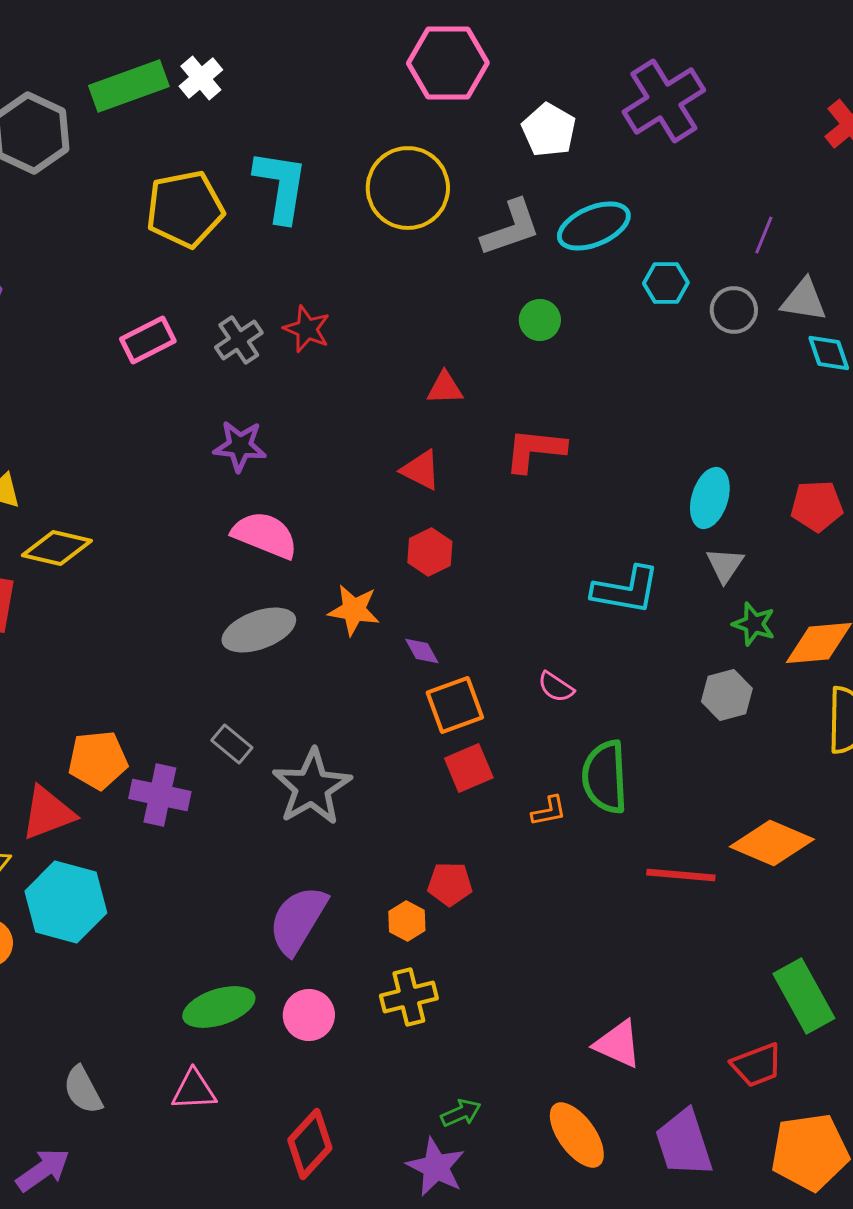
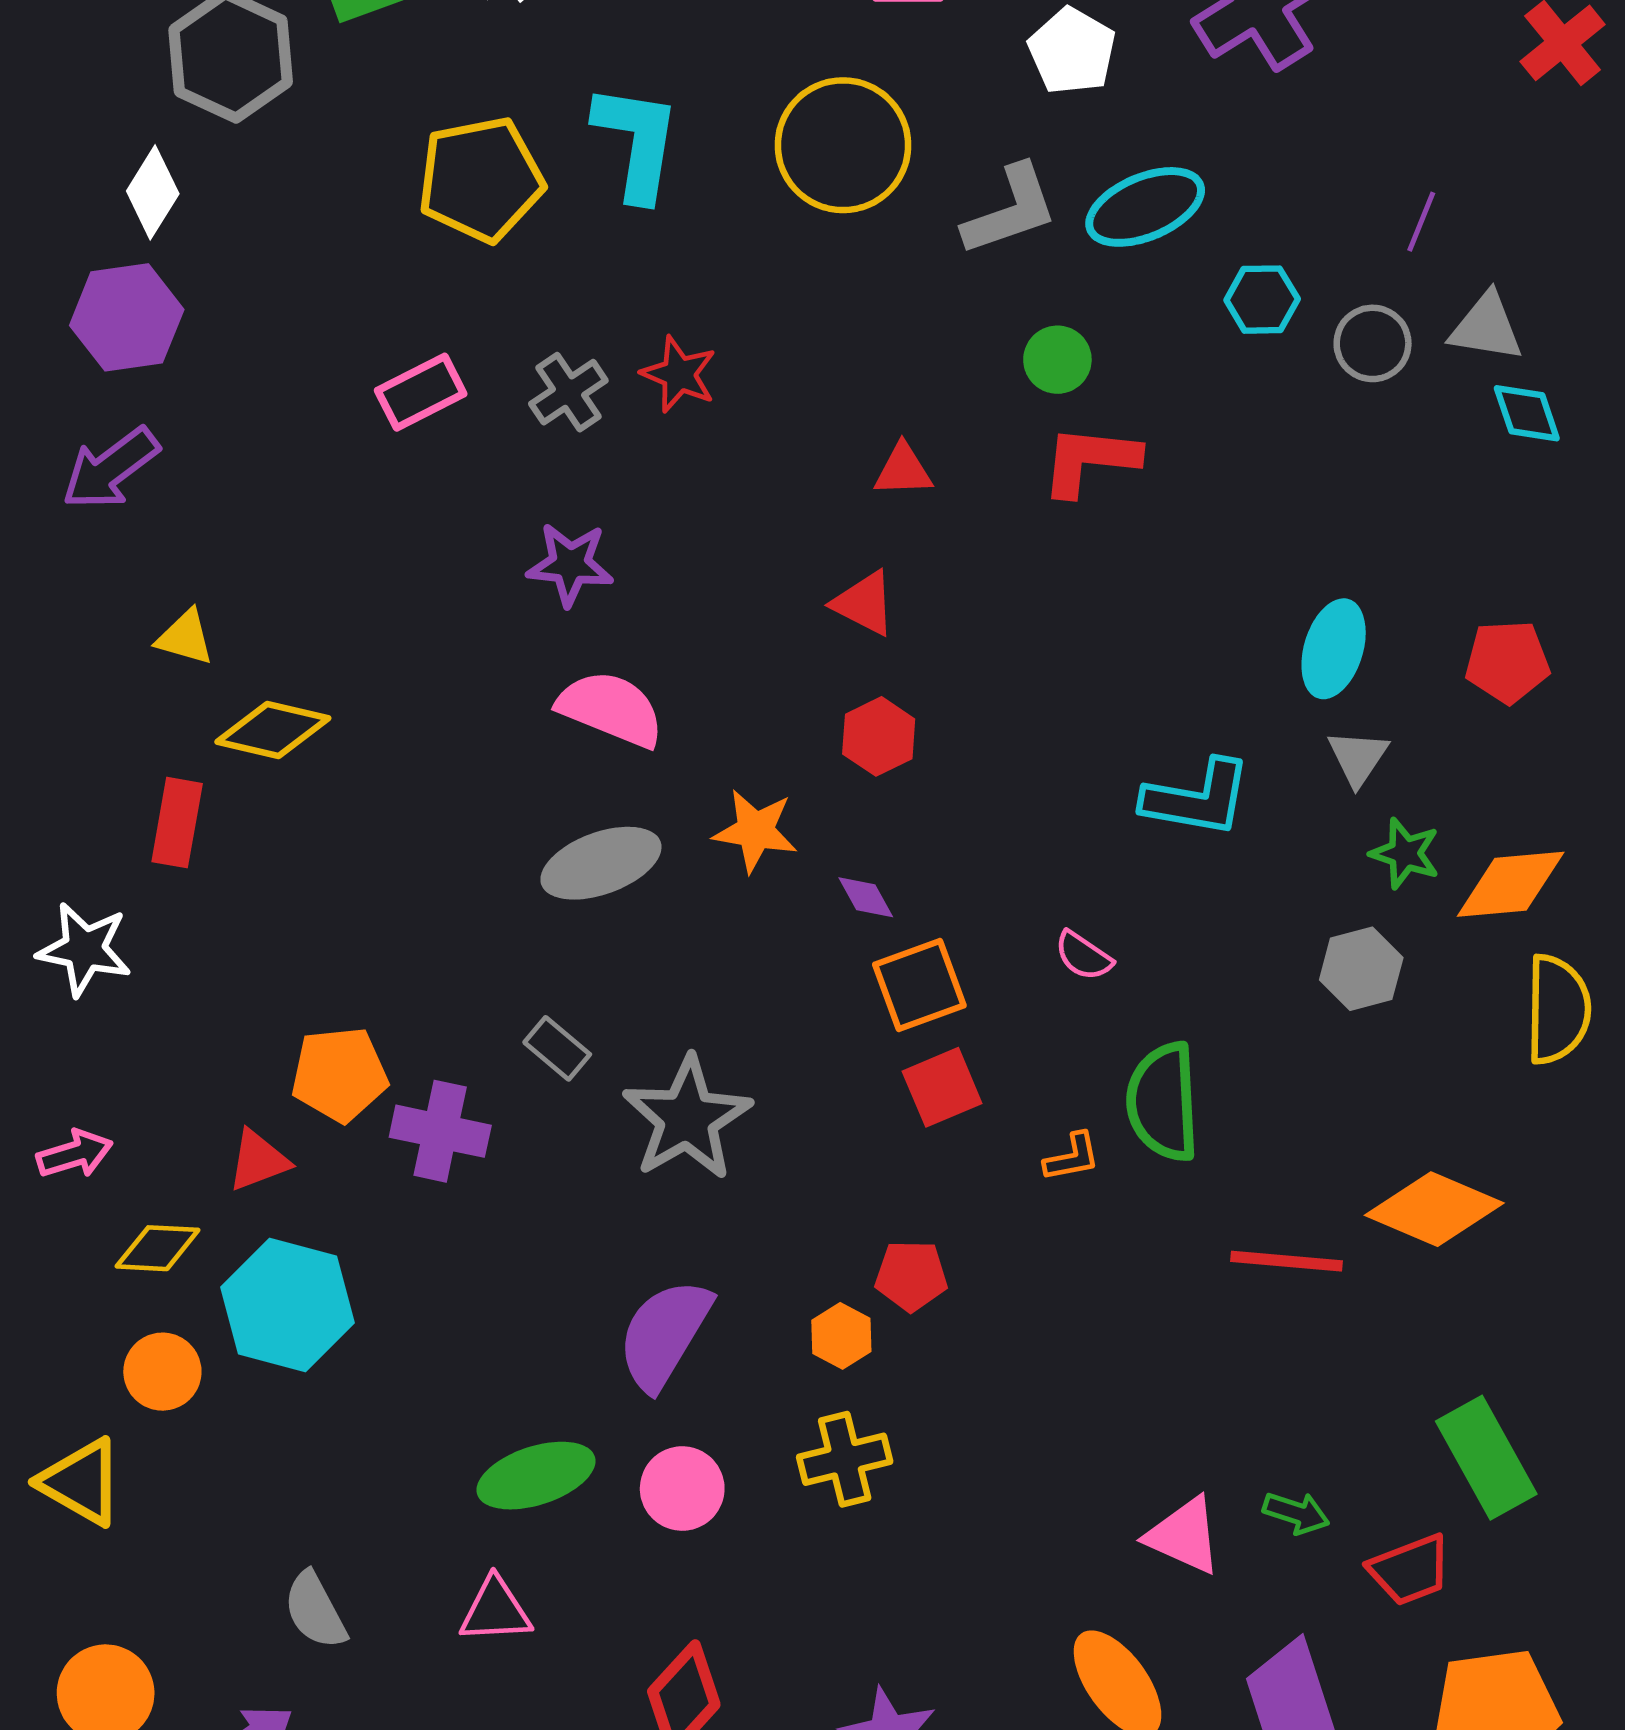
red L-shape: (535, 450) -> (1090, 460), moved
red triangle: (48, 813) -> (258, 1160), size x0.7
green arrow: (461, 1113) -> (1296, 1513), moved, turned 42

